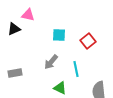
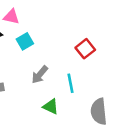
cyan square: (59, 35) -> (25, 41), moved, turned -32

